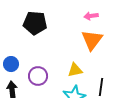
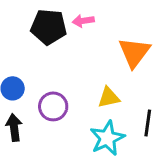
pink arrow: (91, 16) -> (83, 21), moved

